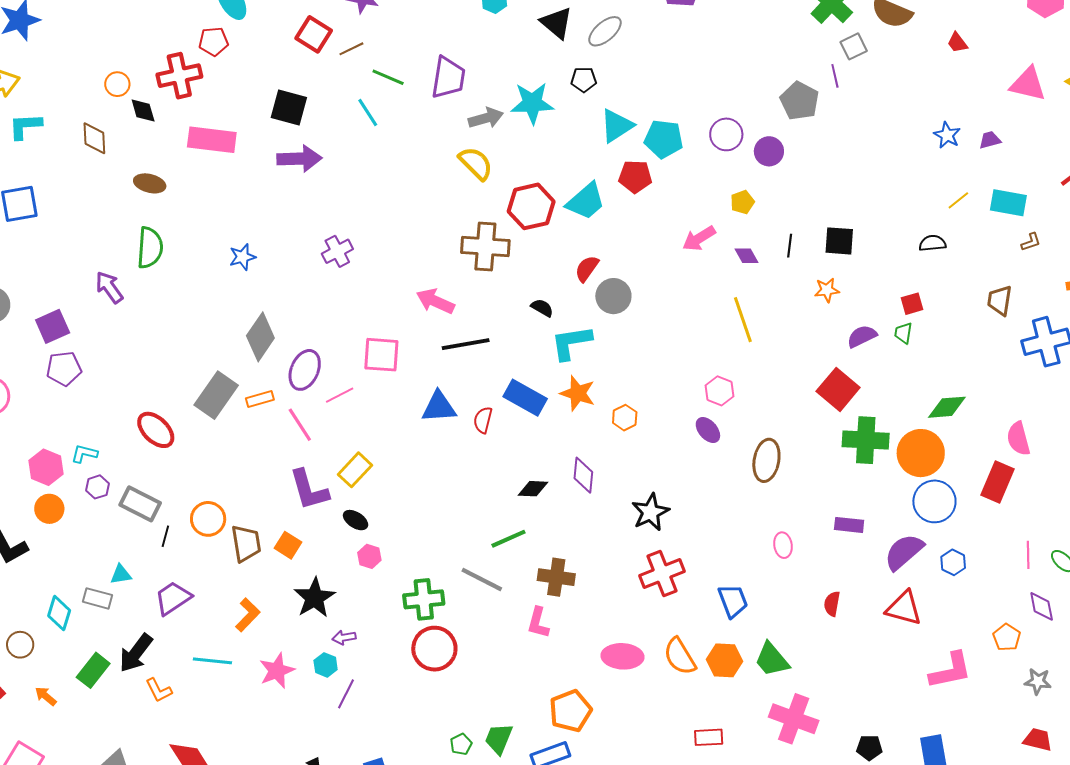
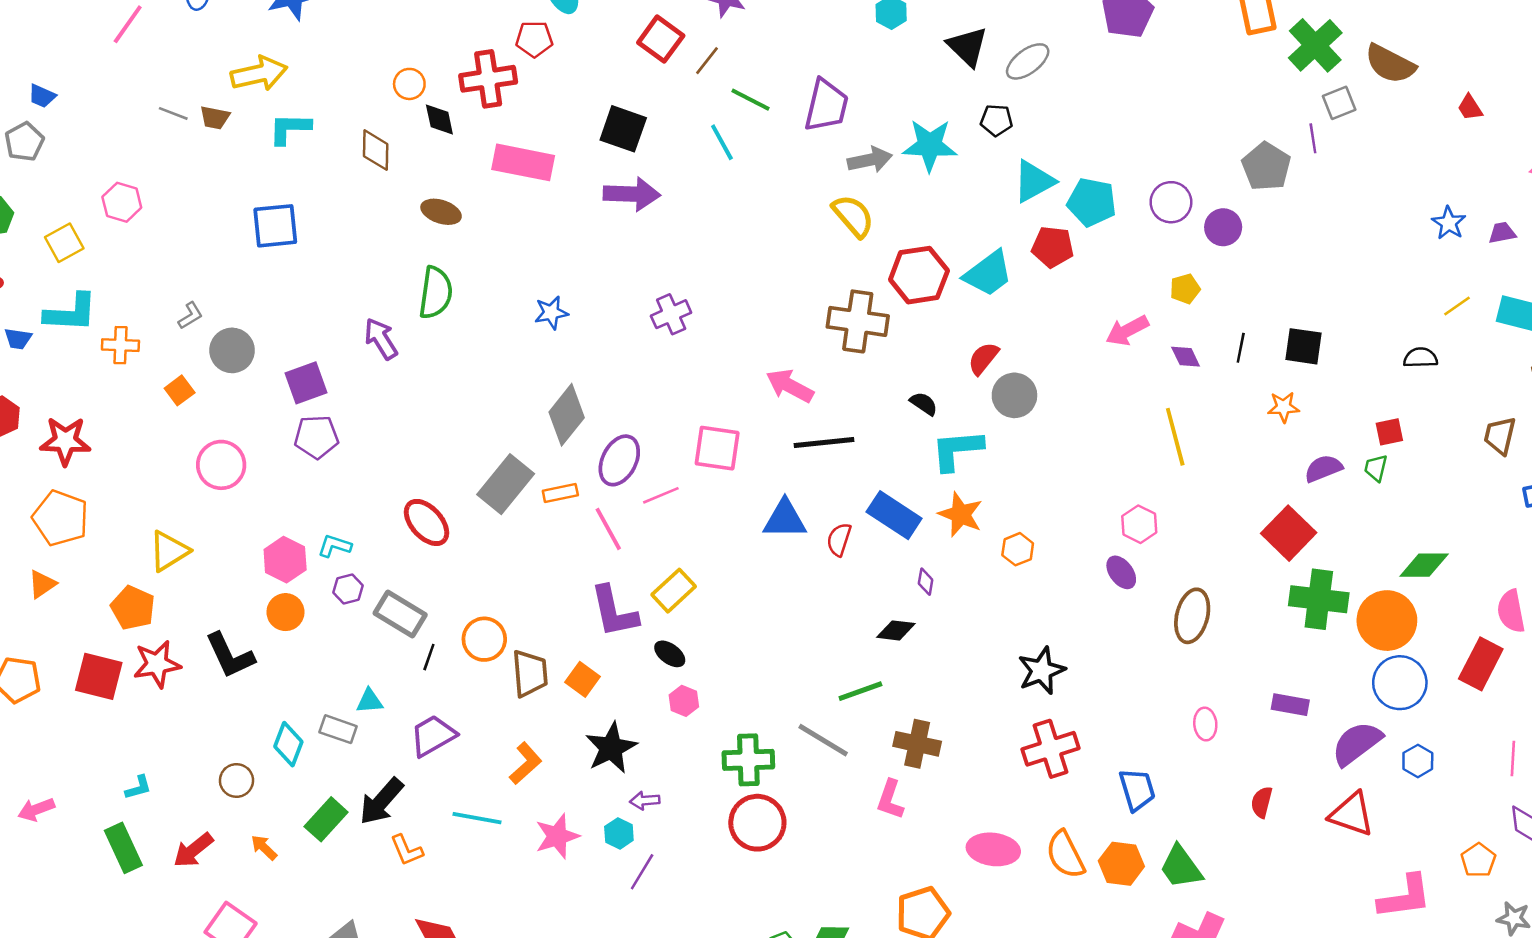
brown line: (351, 49) -> (707, 61), turned -30
purple diamond: (583, 475) -> (926, 582), moved, size x0.6

